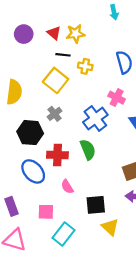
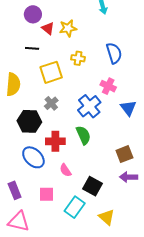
purple circle: (24, 34) -> (33, 14), moved
black line: (63, 55) -> (32, 48), moved
yellow square: (56, 80) -> (51, 72), turned 35
black square: (96, 205) -> (93, 186), turned 36
yellow triangle: (110, 227) -> (107, 217), moved
cyan rectangle: (63, 234) -> (75, 207), moved

